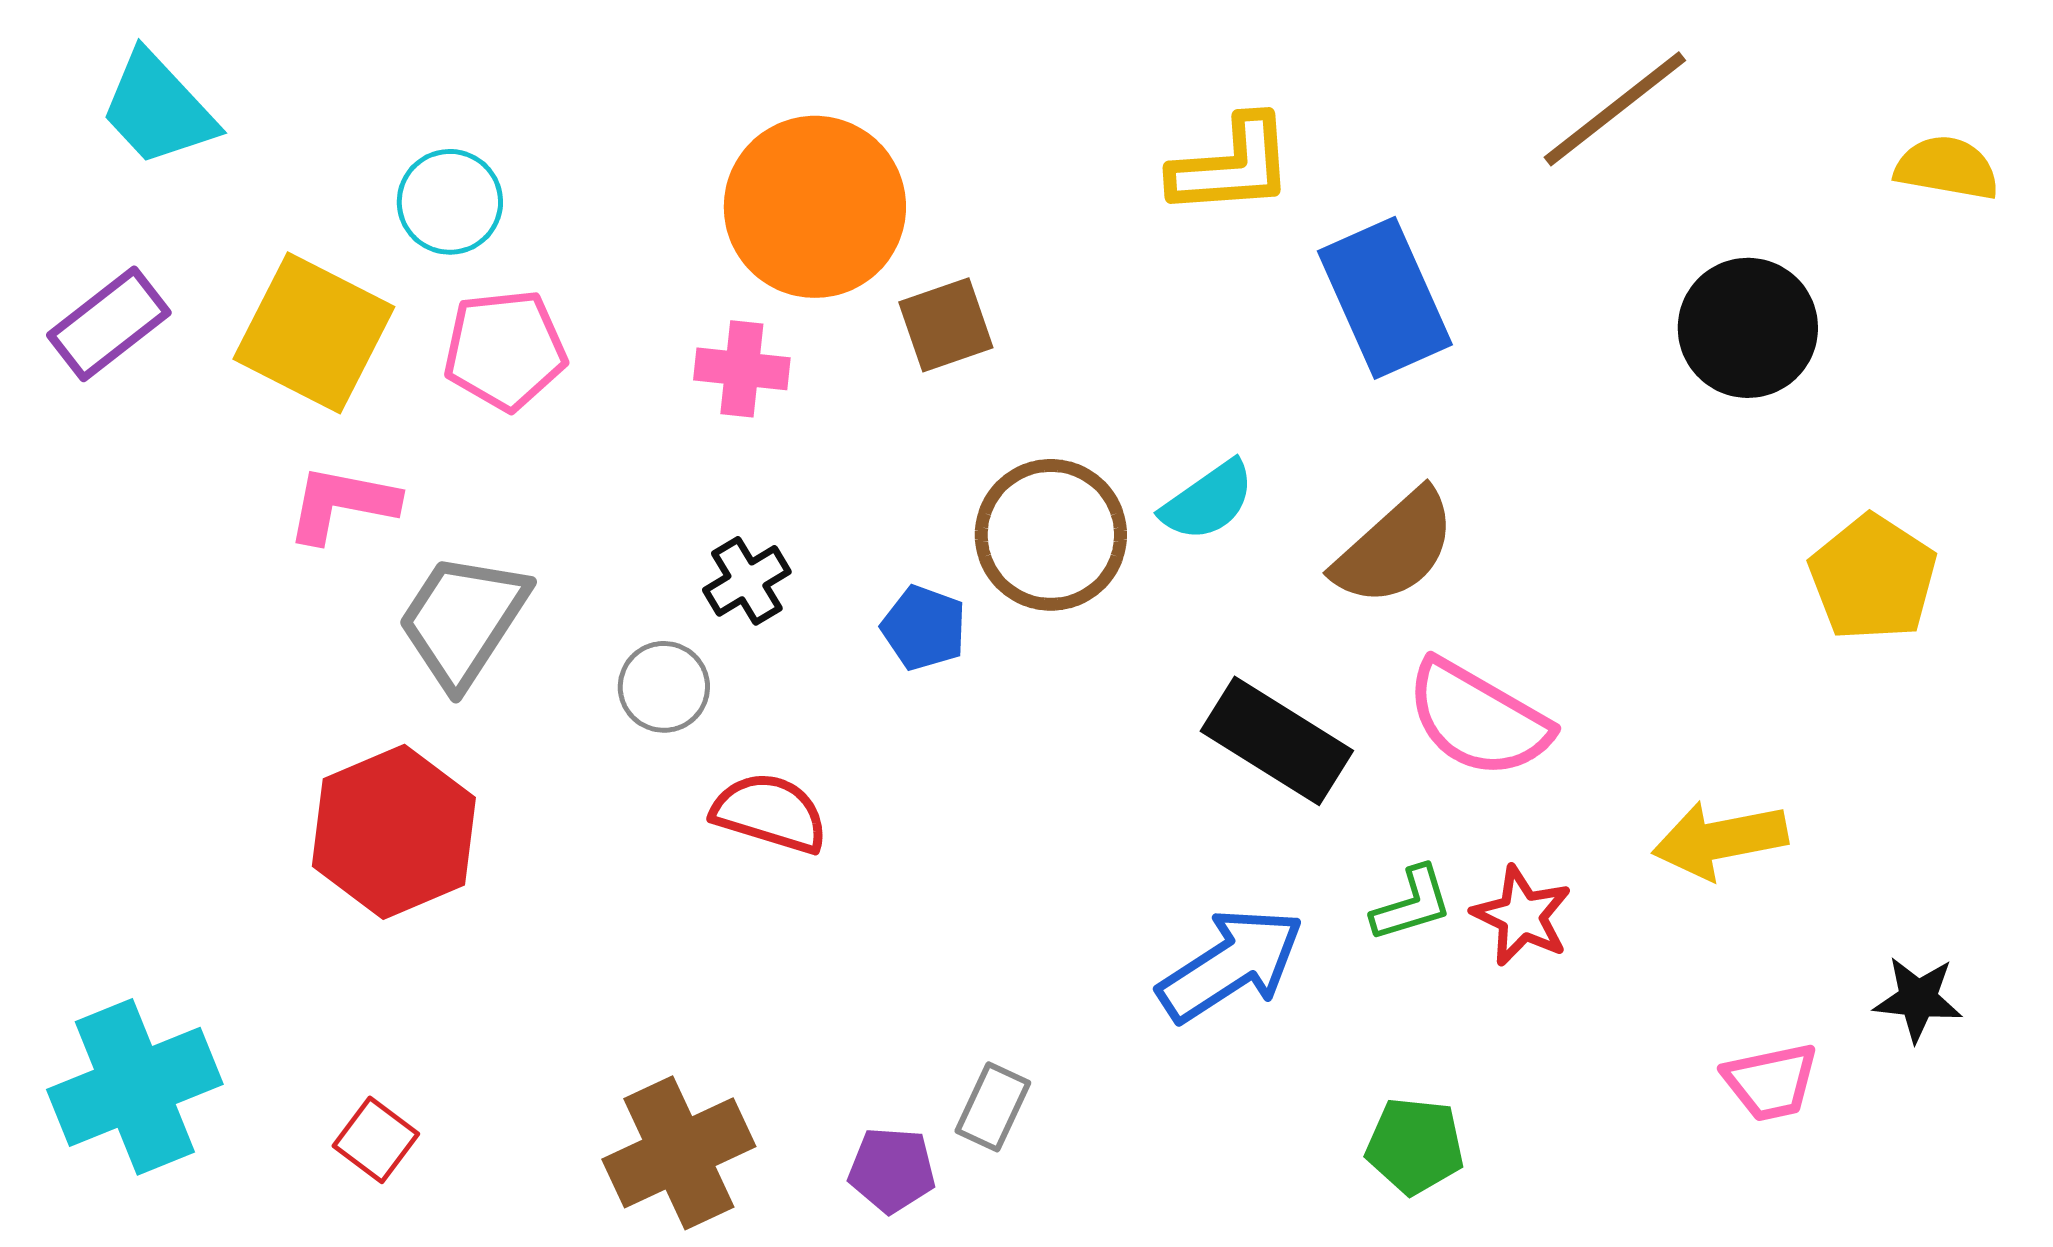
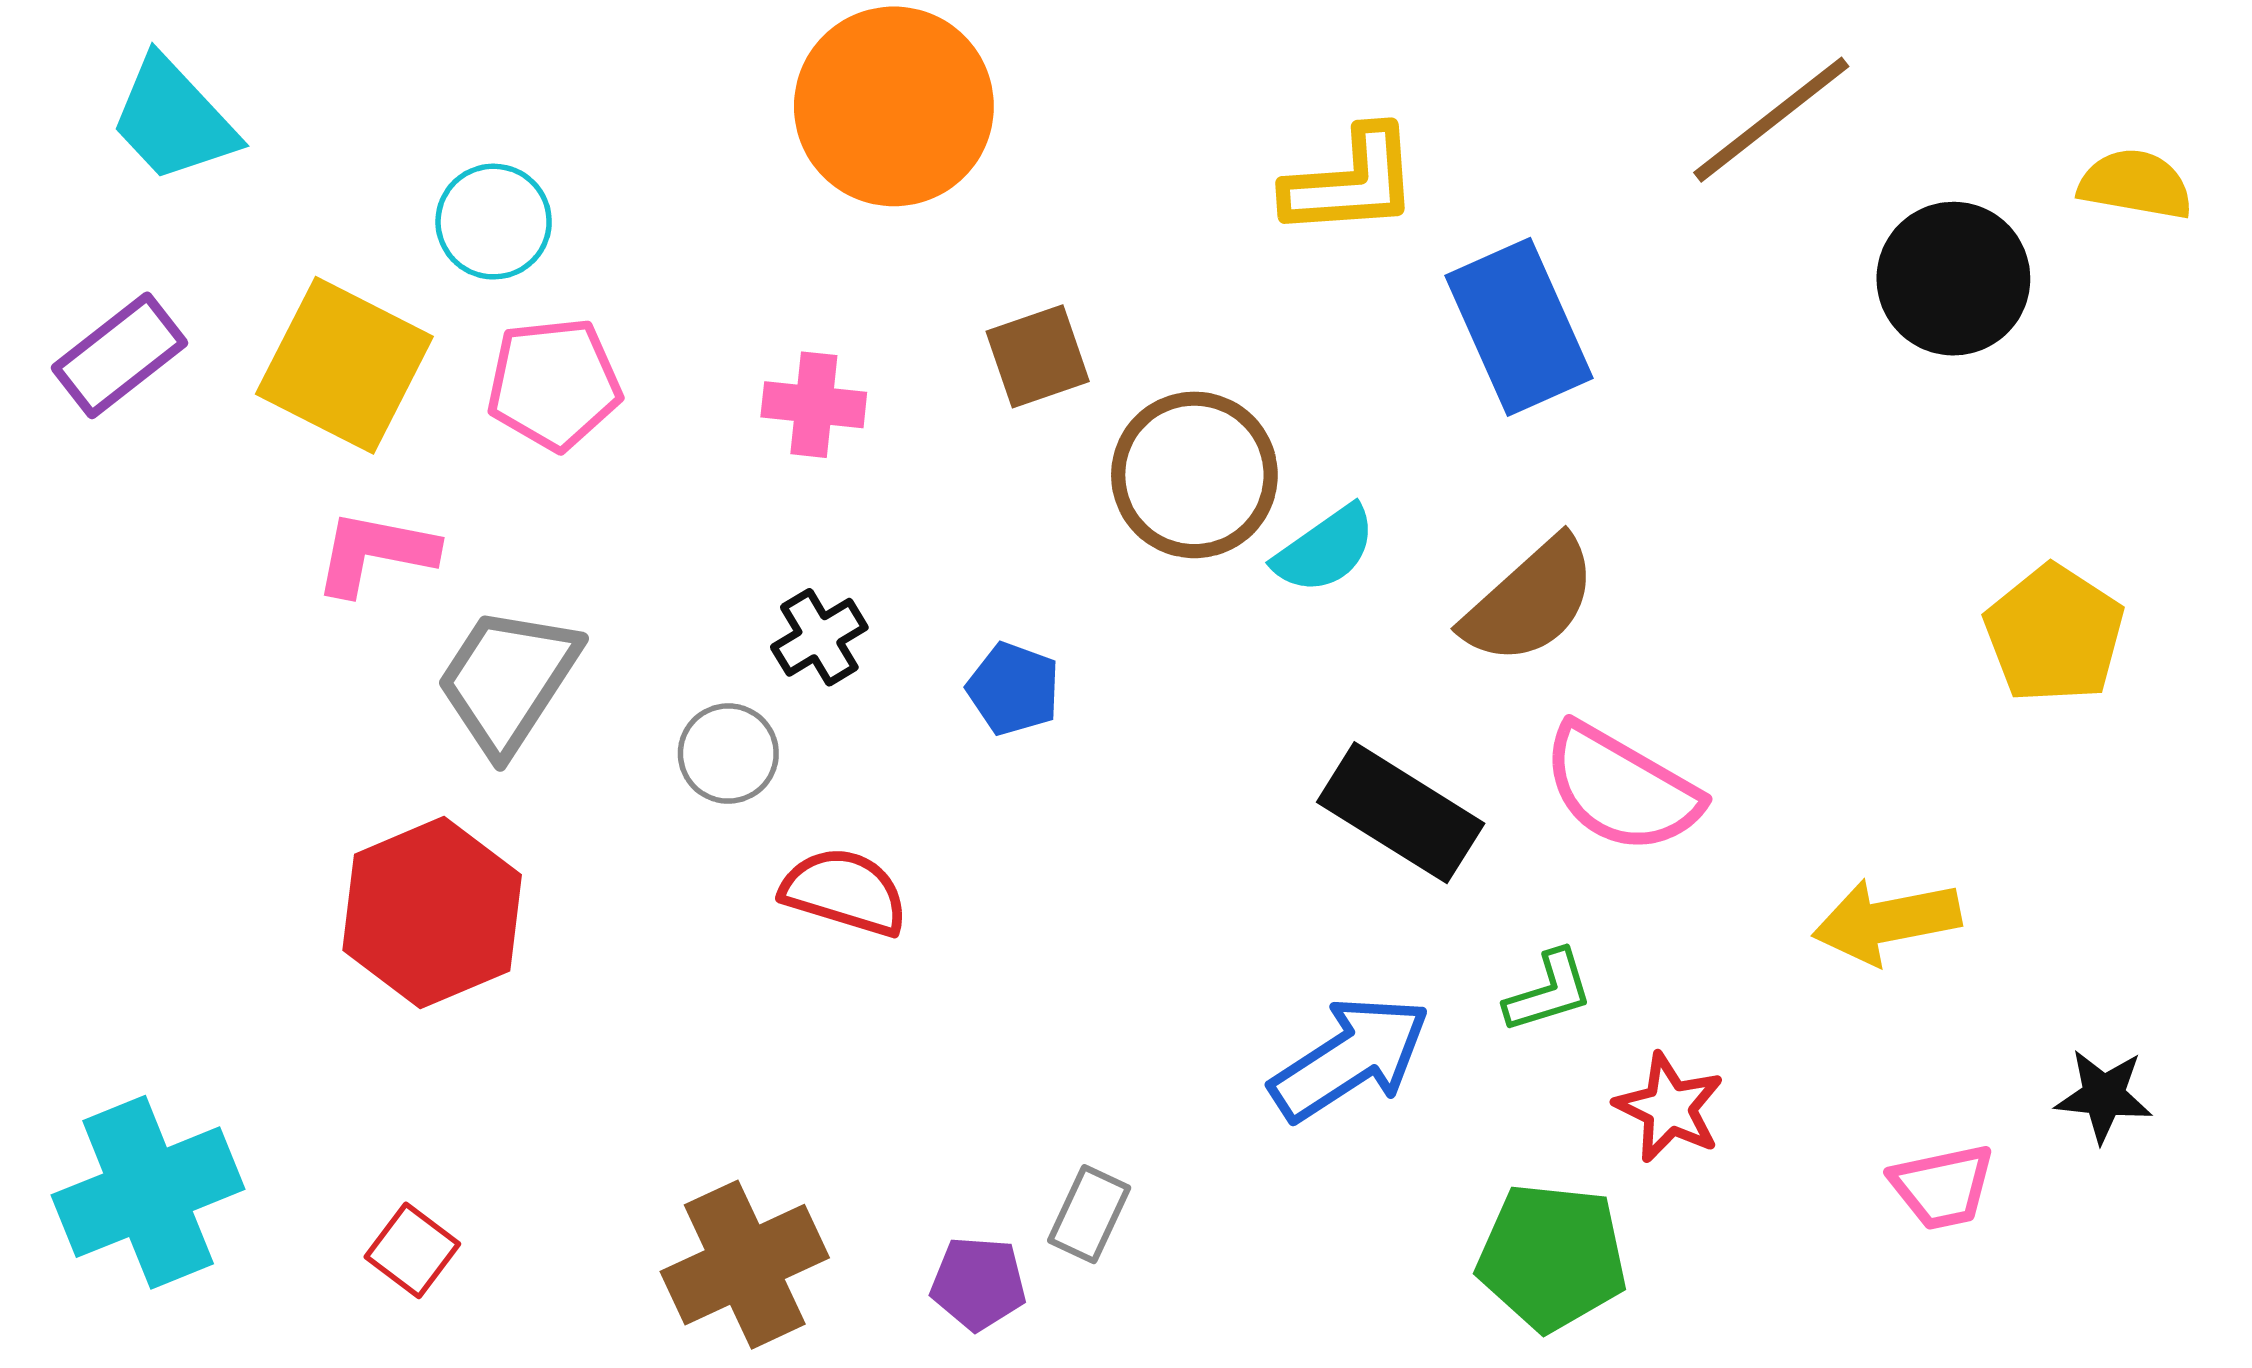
orange circle: (815, 207) -> (894, 106), moved
black circle: (1748, 328) -> (1953, 279), moved
brown circle: (1051, 535) -> (1194, 475), moved
red star: (1522, 916) -> (1669, 1108), moved
green pentagon: (1415, 1146) -> (1552, 1257), size x1.4

